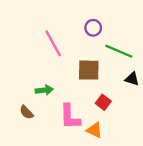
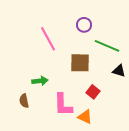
brown semicircle: (26, 112) -> (24, 101), turned 32

